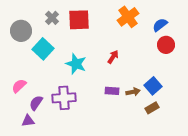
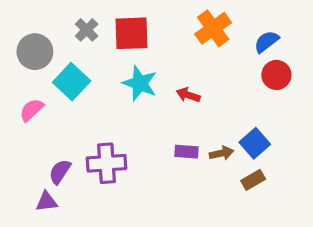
red arrow: (113, 57) -> (188, 95), turned -104
cyan star: (76, 64) -> (140, 83), moved
pink semicircle: (19, 86) -> (32, 110), moved

